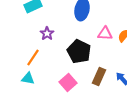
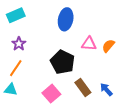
purple star: (47, 34) -> (19, 44), moved
brown rectangle: (99, 76) -> (83, 87), turned -60

